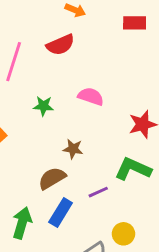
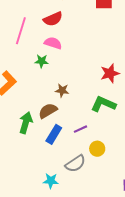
pink semicircle: (91, 96) -> (53, 43), moved
purple line: (98, 192) -> (80, 129), moved
green arrow: (22, 223) -> (26, 123), moved

